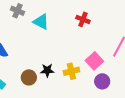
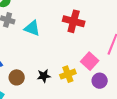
red cross: (83, 19) -> (74, 21), size x1.5
brown circle: (29, 77) -> (17, 77), moved

